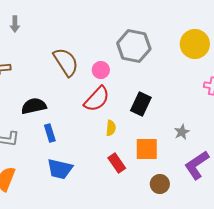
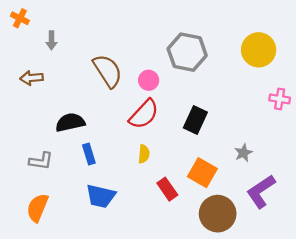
gray arrow: (15, 24) -> (51, 40), moved
yellow semicircle: (111, 128) -> (144, 154), moved
orange square: (147, 149) -> (202, 173), turned 30
brown circle: (160, 184) -> (218, 214), size x1.6

